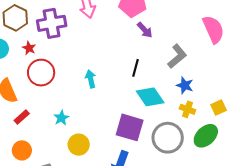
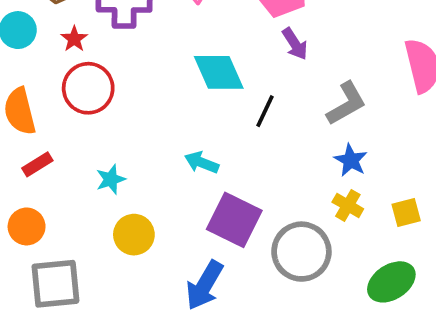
cyan arrow: (91, 79) -> (202, 163), moved, turned -66
cyan diamond: (150, 97) -> (219, 72), moved
green ellipse: (206, 136) -> (391, 282), moved

